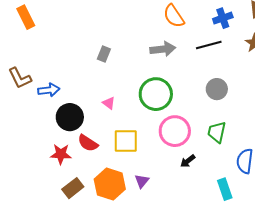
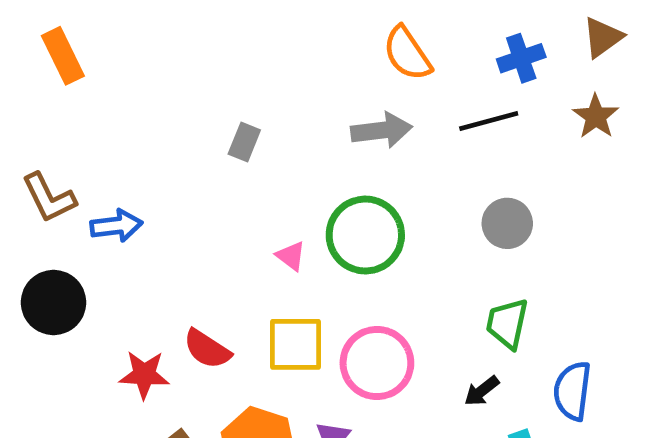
pink triangle: (109, 103) -> (291, 256), moved
black circle: (70, 117) -> (54, 302), moved
pink circle: (175, 131) -> (377, 363), moved
black arrow: (188, 161) -> (482, 391), moved

